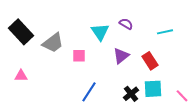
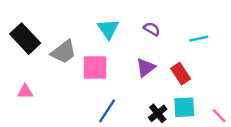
cyan triangle: (100, 32) -> (108, 29), moved
pink square: (79, 56) -> (95, 68), size x1.6

